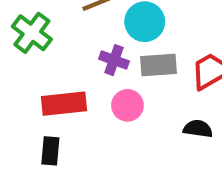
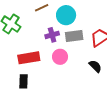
purple cross: (114, 60) -> (52, 35), turned -32
black semicircle: (198, 129) -> (95, 66), turned 40

